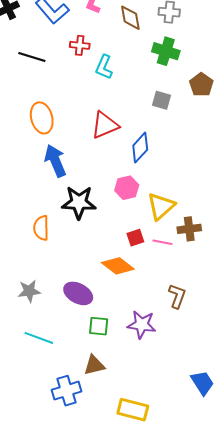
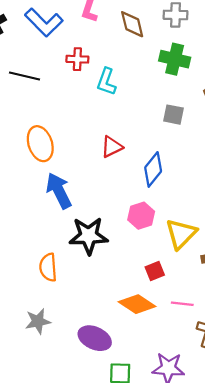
red triangle: (105, 125) -> (112, 147), size x0.7
pink line: (162, 242) -> (182, 304), moved
gray star: (29, 291) -> (38, 321), moved

